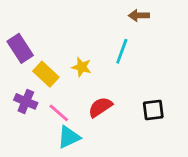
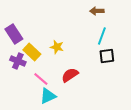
cyan line: (122, 51) -> (102, 36), moved
purple cross: (26, 101) -> (18, 61), moved
black square: (153, 110) -> (107, 56), moved

